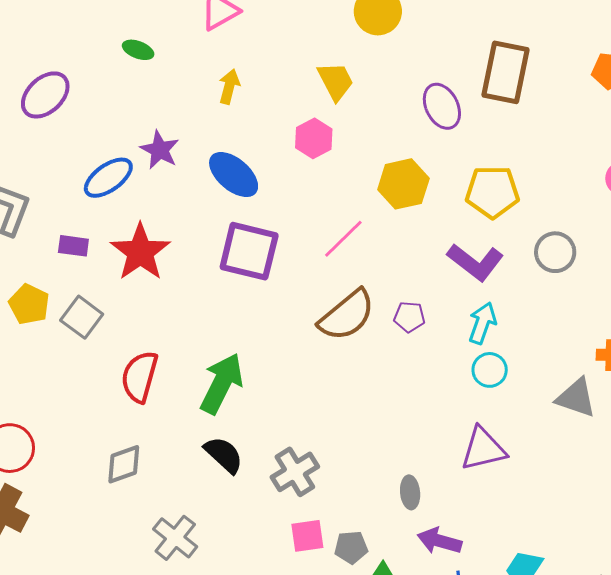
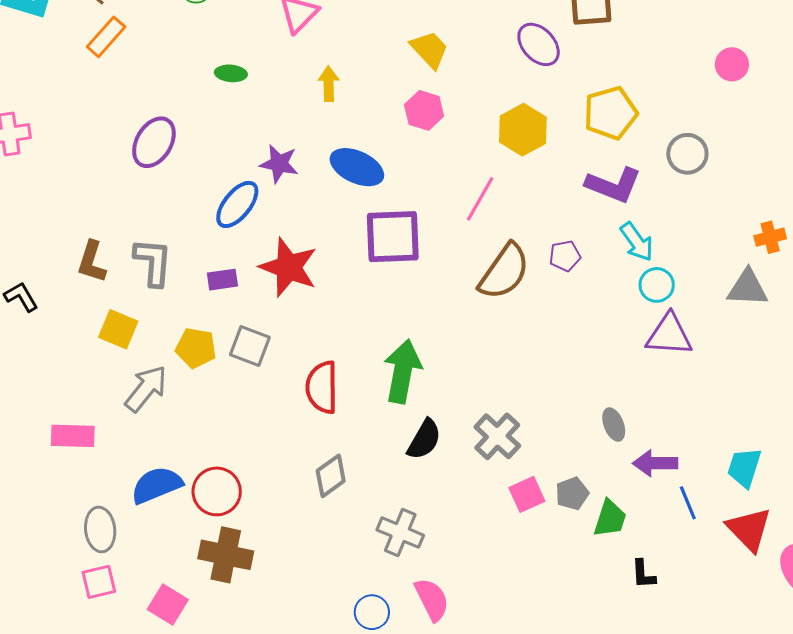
cyan arrow: (482, 323) -> (637, 242), turned 141
purple triangle: (483, 449) -> (669, 335), moved, turned 33
black semicircle: (224, 455) -> (424, 439), turned 93

